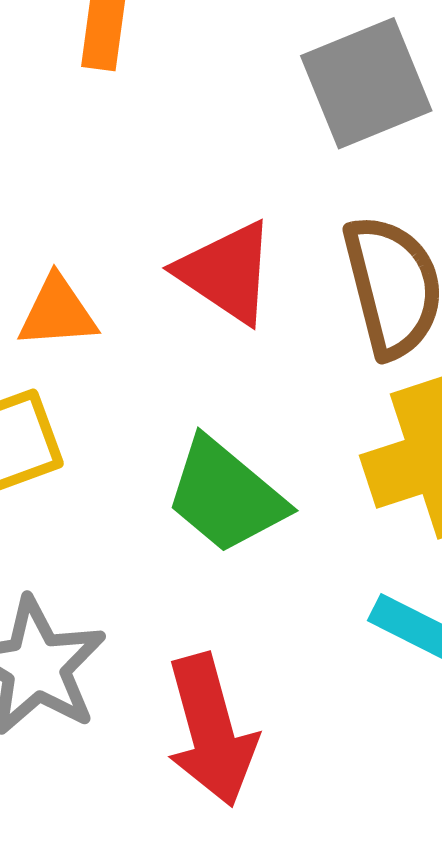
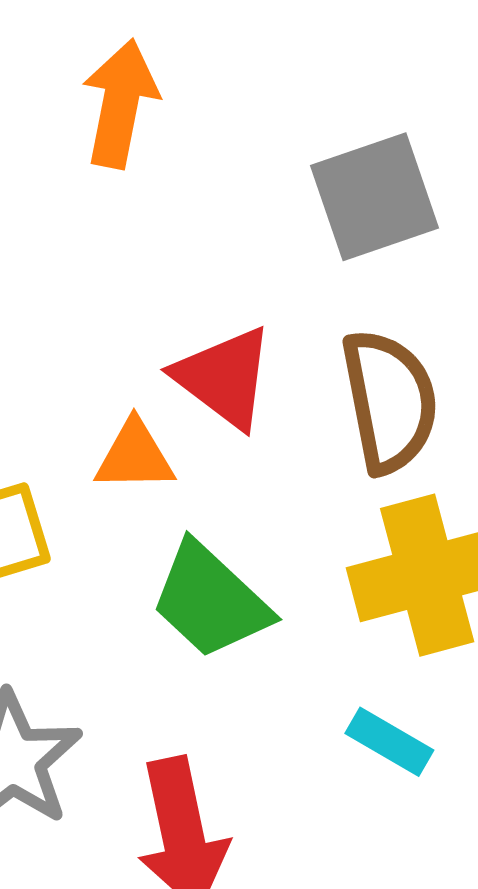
orange triangle: (57, 312) -> (135, 456), moved

